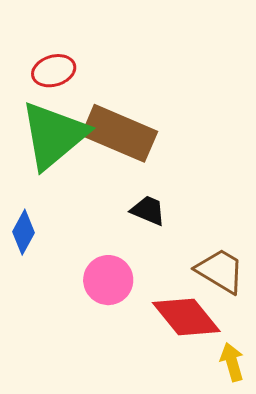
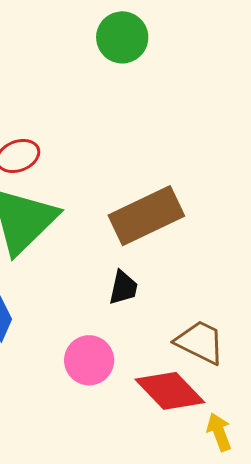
brown rectangle: (119, 133) -> (146, 216), moved, turned -44
black trapezoid: (148, 210) -> (123, 288), turned 84

